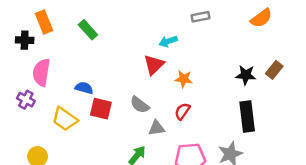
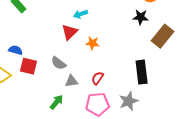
brown rectangle: (274, 70) -> (163, 36), size x1.6
black star: (246, 75) -> (141, 17), moved
red semicircle: (182, 111) -> (98, 78), moved

